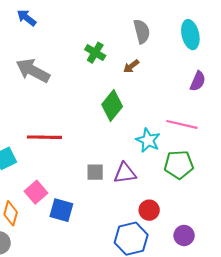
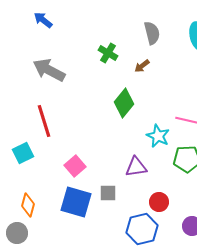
red line: (44, 137) -> (44, 121), moved, turned 72
gray square: (95, 172) -> (108, 193), moved
pink square: (36, 192) -> (75, 166), moved
blue square: (61, 210) -> (76, 202), size x1.4

